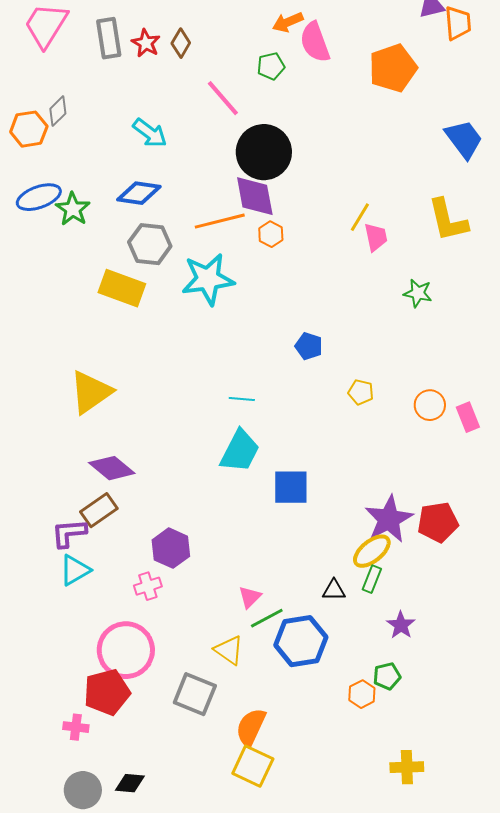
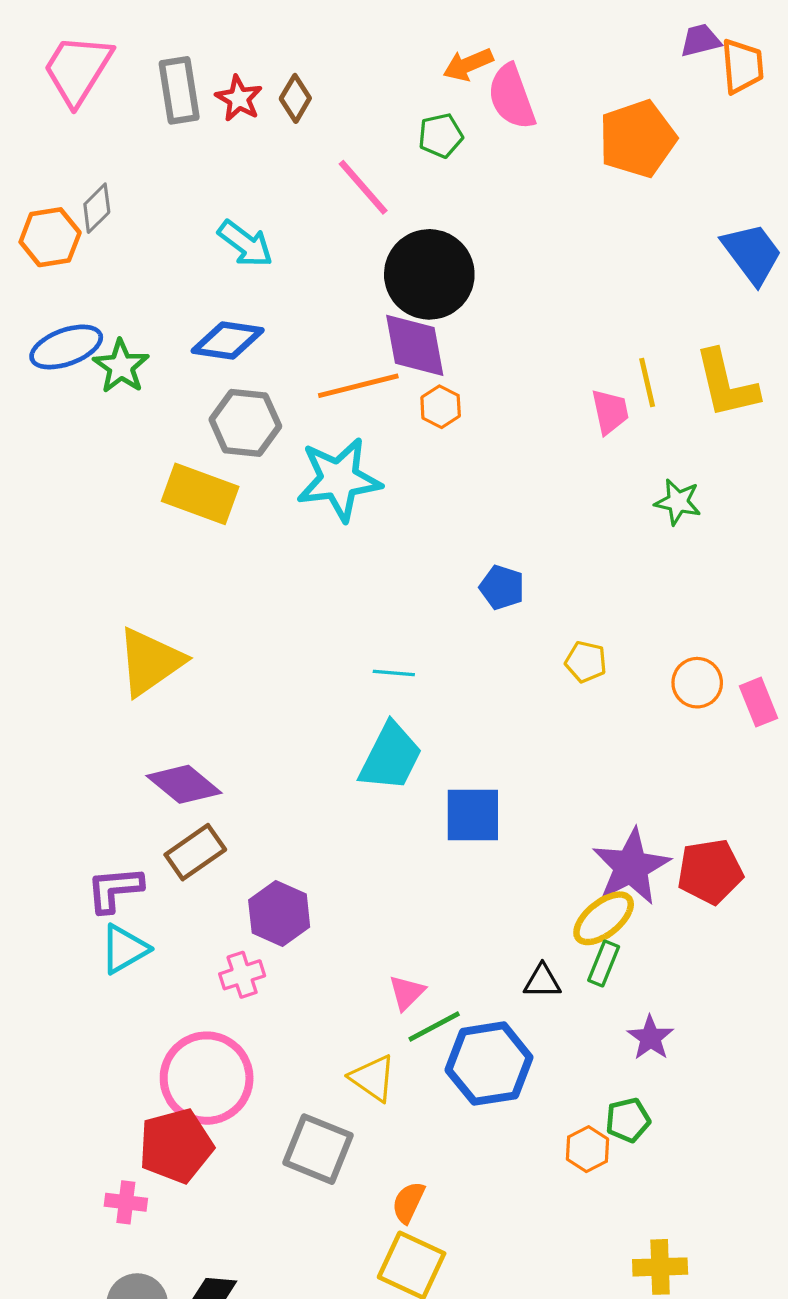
yellow line: (360, 217) -> (647, 382), moved, turned -44
brown rectangle: (99, 510) -> (195, 852), moved
orange semicircle: (251, 727) -> (408, 1202), size x0.7

